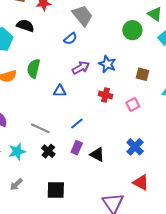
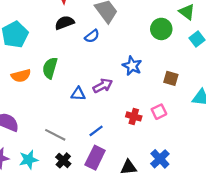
black semicircle: (25, 26) -> (64, 23), moved, turned -42
purple arrow: (81, 68) -> (103, 86), moved
red cross: (106, 95) -> (134, 116), moved
purple rectangle: (77, 148) -> (95, 158), size x1.5
black triangle: (97, 154) -> (129, 167), moved, turned -35

